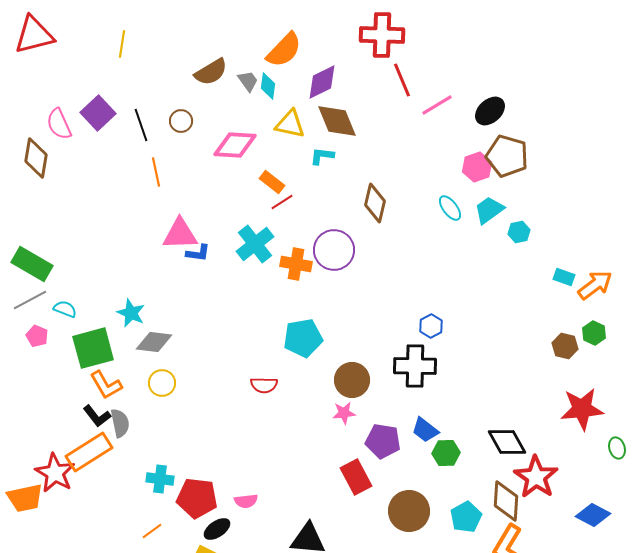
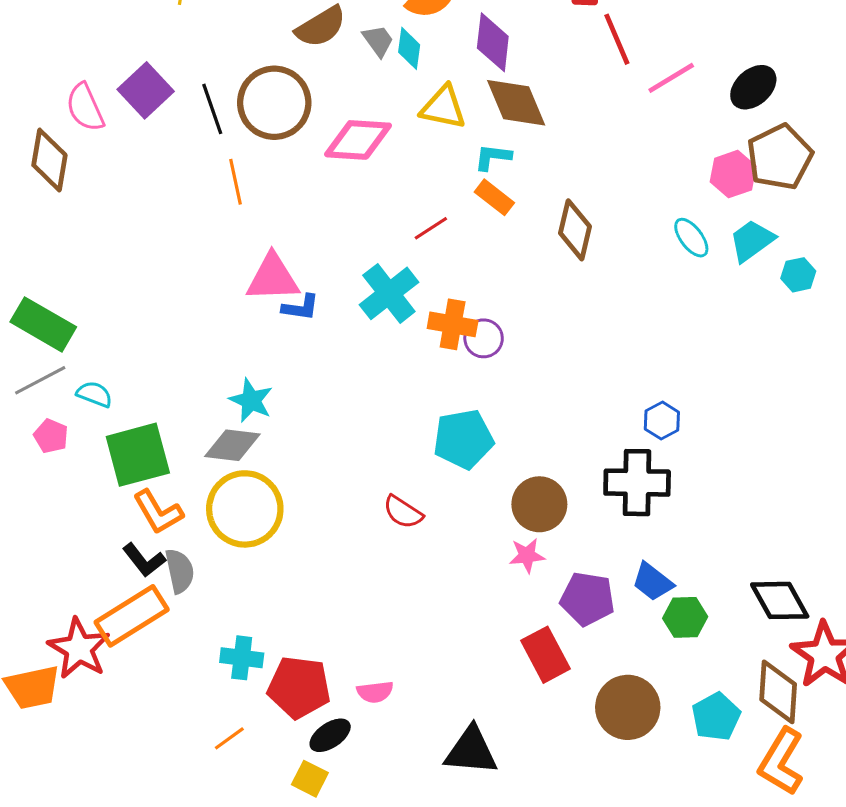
purple diamond: (322, 82) -> (493, 42), turned -57
brown circle: (181, 121) -> (274, 103), size x2.0
brown pentagon: (507, 156) -> (780, 157), turned 30
orange rectangle: (272, 182) -> (494, 197), moved
purple circle: (334, 250) -> (484, 338), moved, size x0.6
cyan star: (131, 313) -> (251, 400), moved
yellow circle: (162, 383) -> (245, 509), size x1.8
red semicircle: (264, 385) -> (403, 512), turned 32

